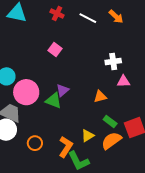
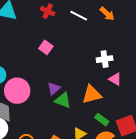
pink triangle: (123, 81) -> (115, 79), turned 32
orange triangle: (100, 97) -> (92, 94), size x1.5
green triangle: (54, 101) -> (63, 100), moved

